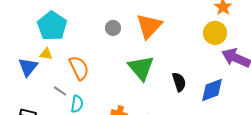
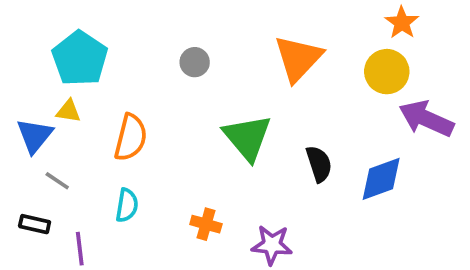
orange triangle: (149, 26) -> (298, 58), moved
orange semicircle: (79, 68) -> (131, 137), turned 40
gray line: (60, 91) -> (57, 181), moved

